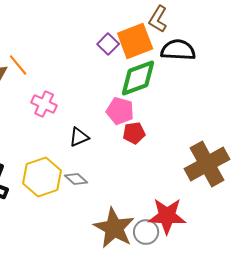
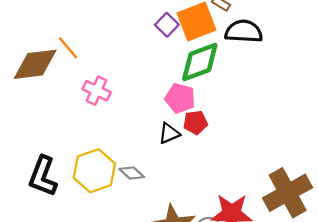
black triangle: (79, 137) -> (169, 133), moved
brown cross: (207, 164) -> (288, 193), moved

